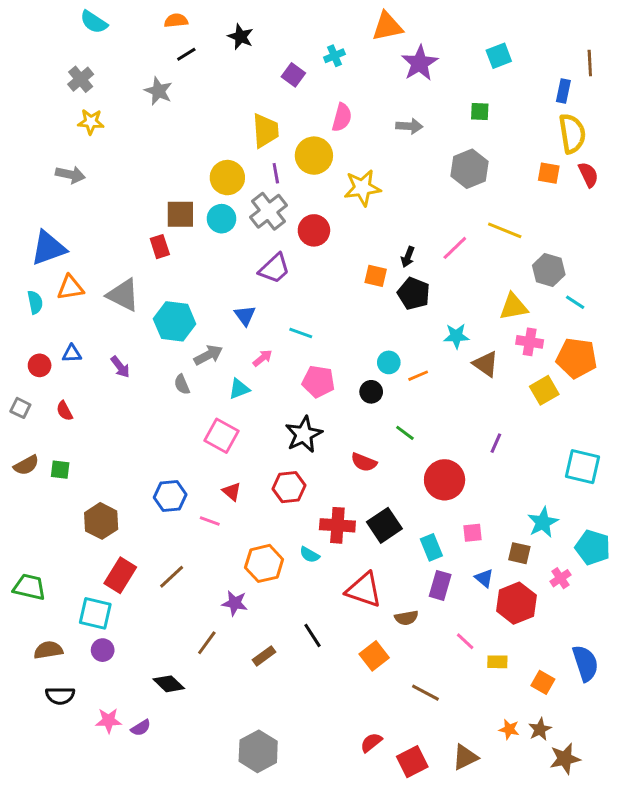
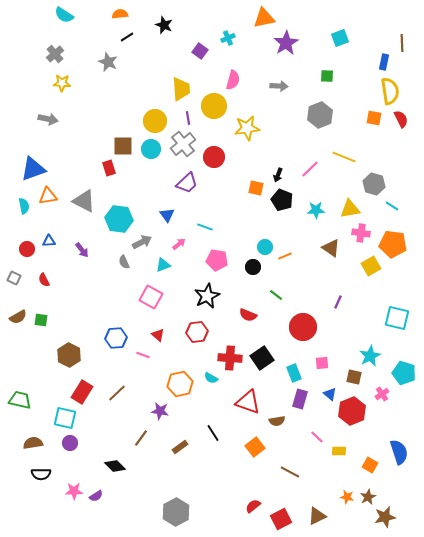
cyan star: (456, 336) -> (316, 210), moved

